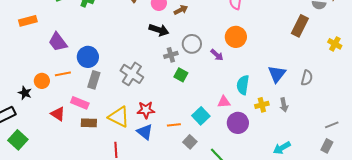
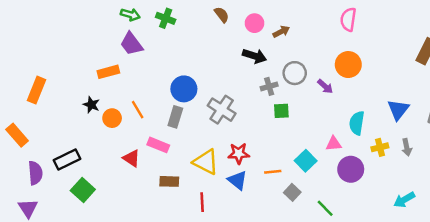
orange rectangle: (28, 21) -> (108, 72), moved
purple trapezoid: (58, 42) -> (132, 44), moved
blue circle: (88, 57) -> (184, 89), moved
orange line: (63, 74) -> (138, 110), turned 70
green square: (181, 75) -> (281, 111), turned -32
black star: (25, 93) -> (91, 105), moved
brown rectangle: (89, 123) -> (169, 181), moved

